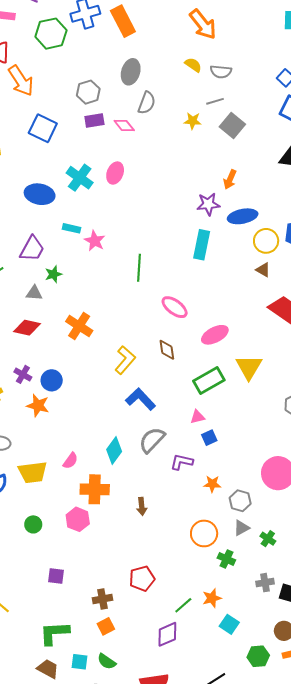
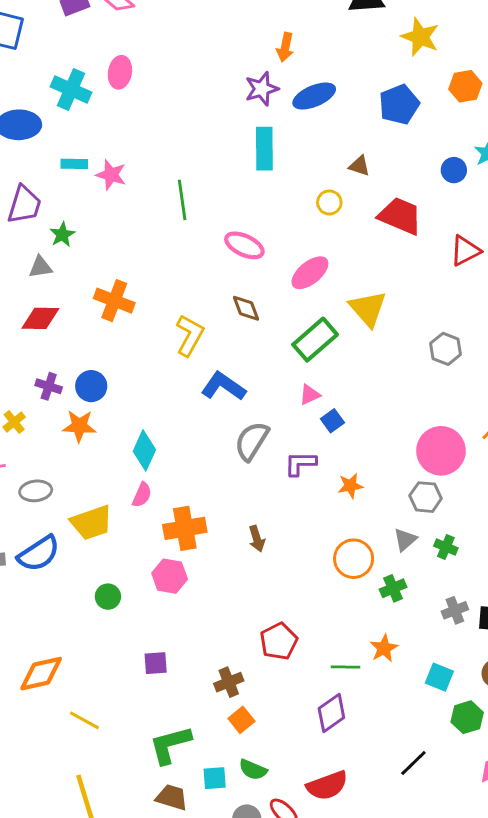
yellow circle: (266, 241) -> (329, 202), moved, size x0.7
cyan diamond: (114, 451) -> (144, 450), moved
gray hexagon: (240, 501) -> (426, 497), moved
green cross: (226, 559) -> (393, 588), turned -36
green line: (183, 605) -> (345, 667), turned 54
cyan square: (229, 624) -> (439, 677), moved

